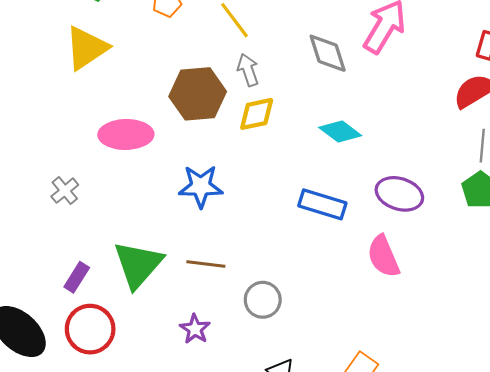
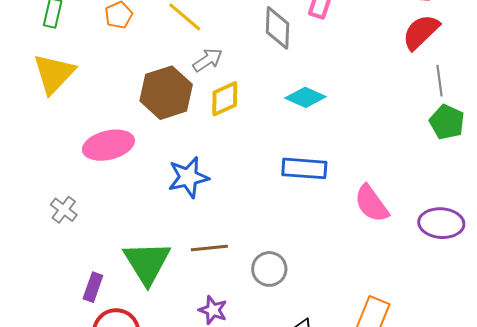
gray diamond: (328, 53) -> (278, 28), turned 33
gray arrow: (248, 70) -> (208, 60), turned 88
purple ellipse: (399, 194) -> (441, 223), moved

